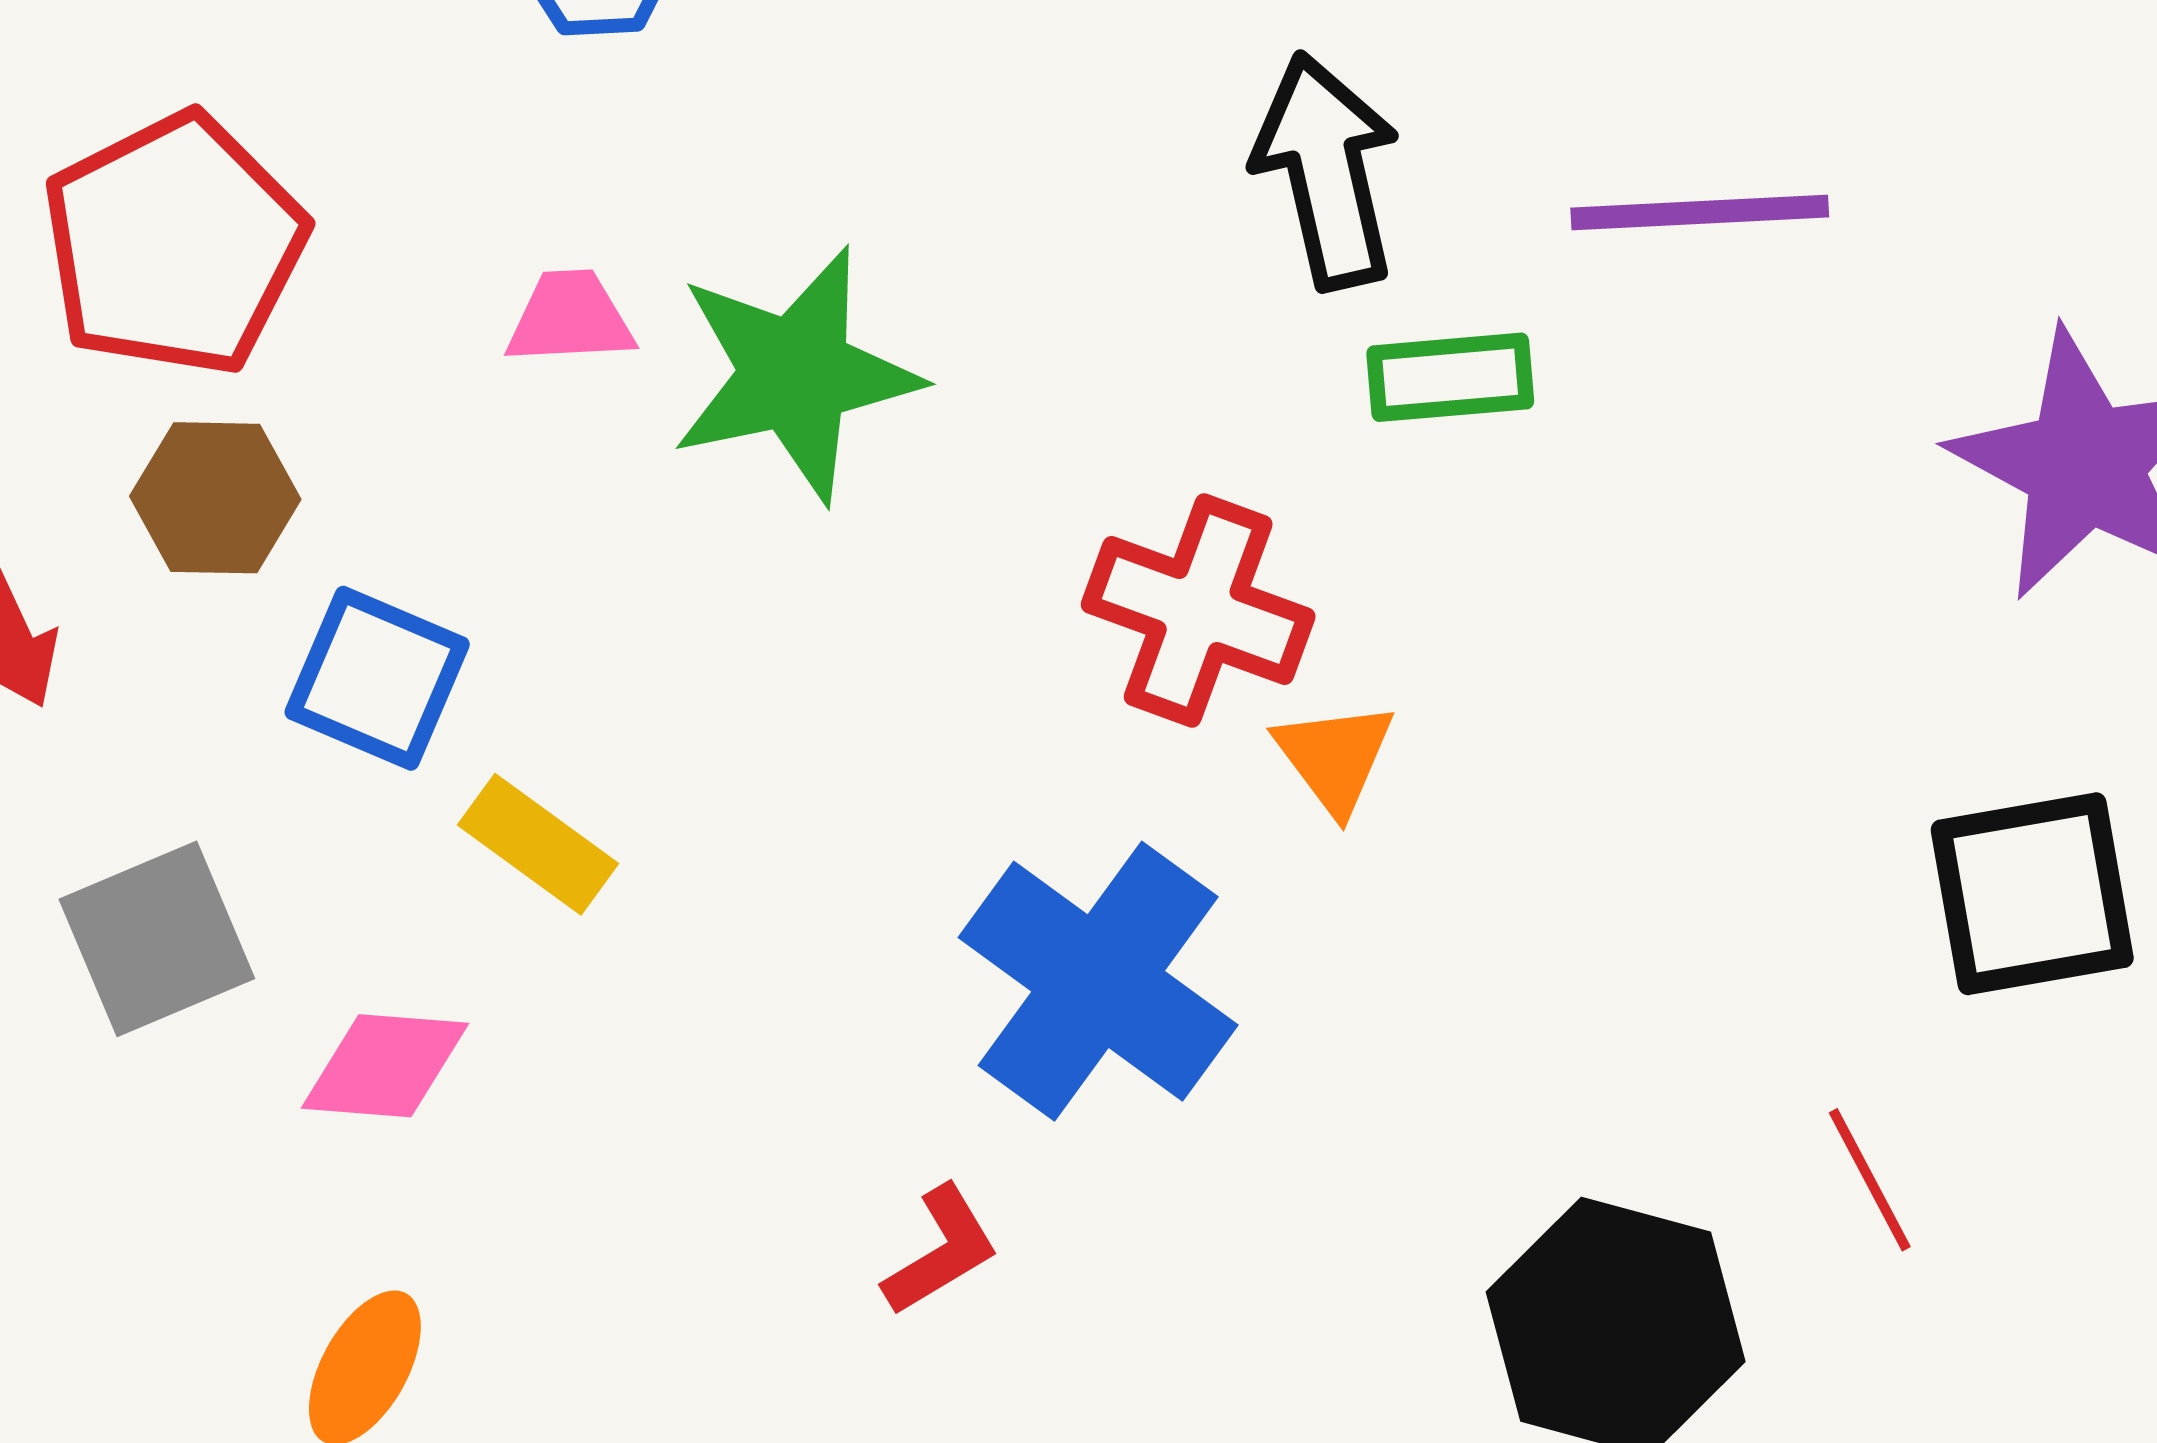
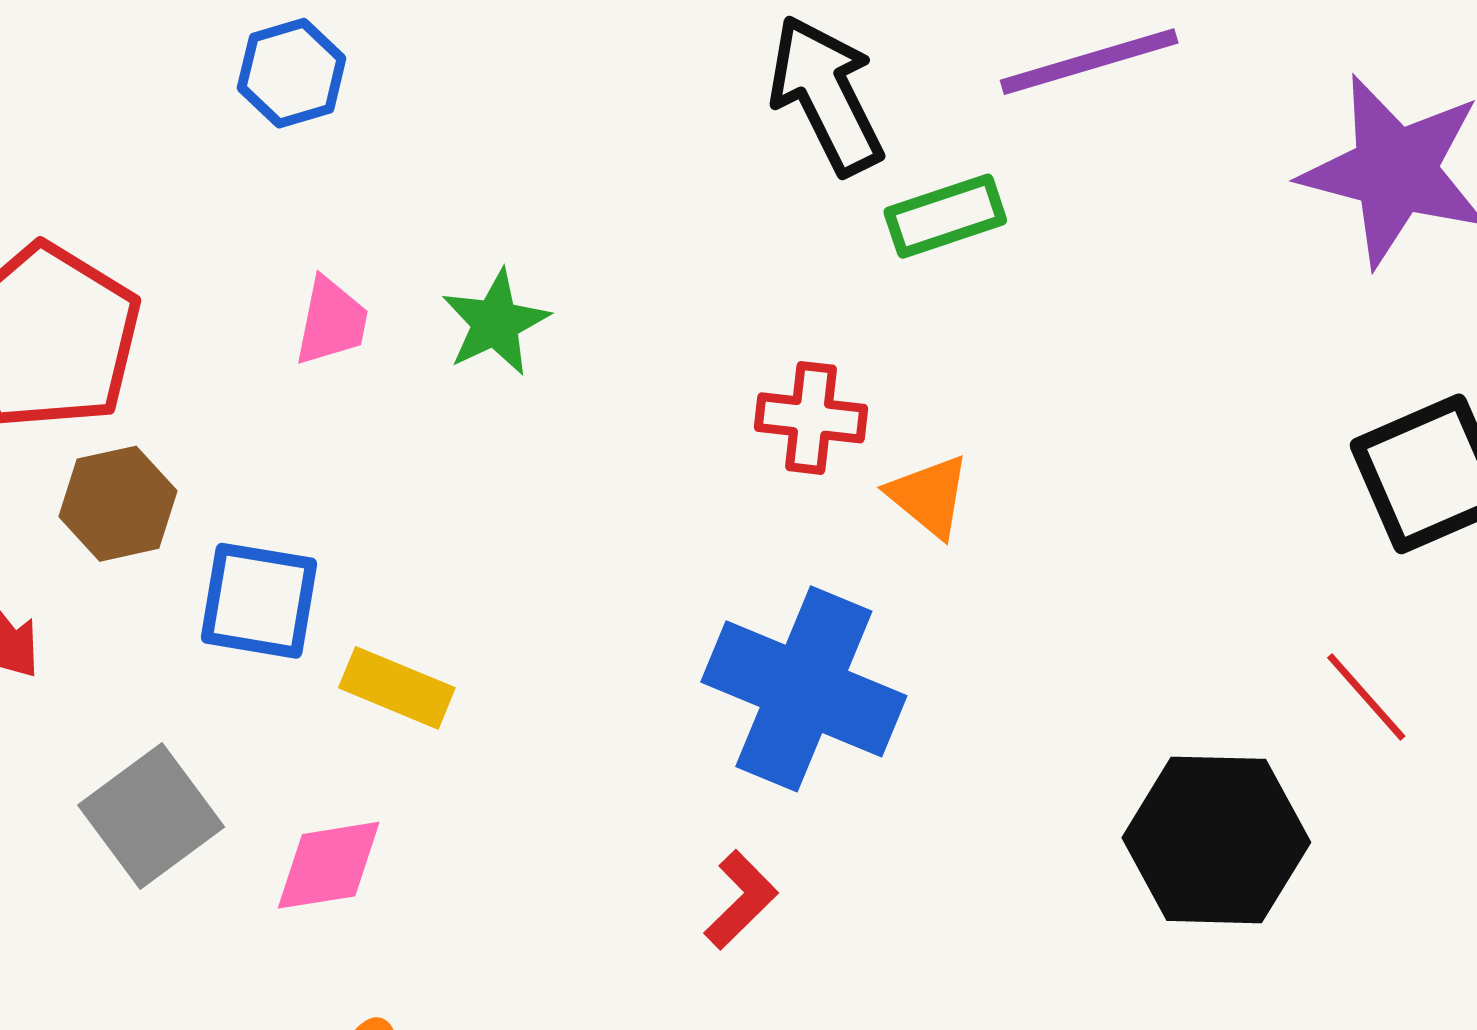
pink trapezoid: (570, 318) -> (332, 321), turned 118
green star: (795, 374) -> (495, 323), size x0.6
red cross: (1198, 610) -> (811, 418), size x0.7

